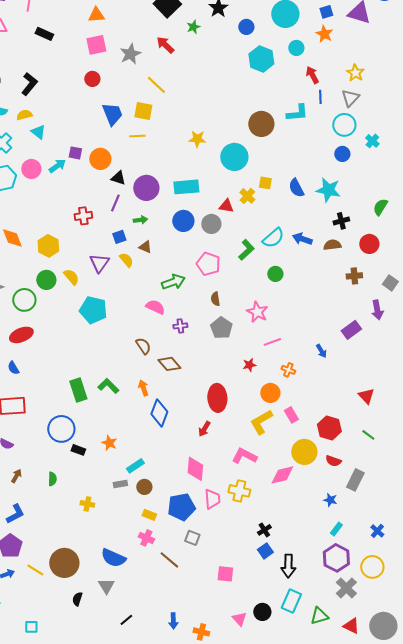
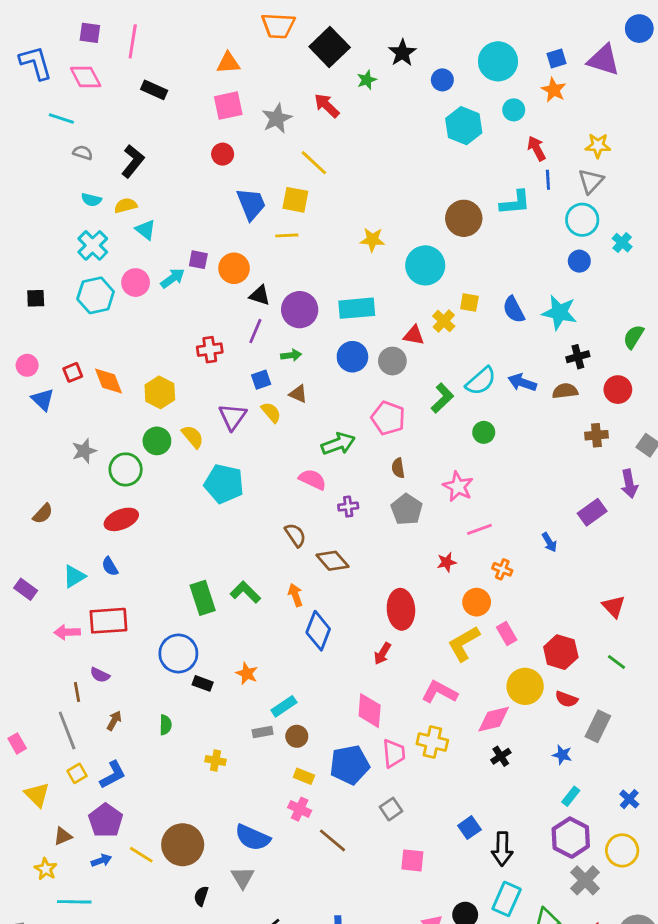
yellow star: (355, 73) -> (598, 146), turned -30
black cross: (264, 530) -> (501, 756), moved
gray square: (192, 538) -> (391, 809), moved, turned 35

